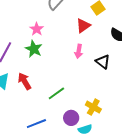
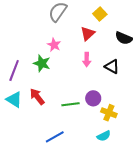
pink star: (37, 29) -> (54, 45), moved
green line: (56, 93) -> (70, 104), turned 36
purple circle: (71, 118) -> (93, 98), moved

